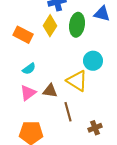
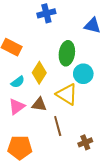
green ellipse: (77, 25) -> (67, 53), moved
yellow diamond: (50, 26) -> (39, 73), moved

